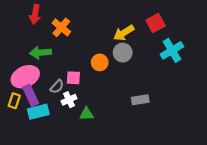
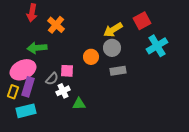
purple rectangle: (31, 95) -> (28, 87), turned 42
gray rectangle: (140, 100) -> (118, 71), moved
cyan rectangle: (38, 112) -> (26, 111), moved

